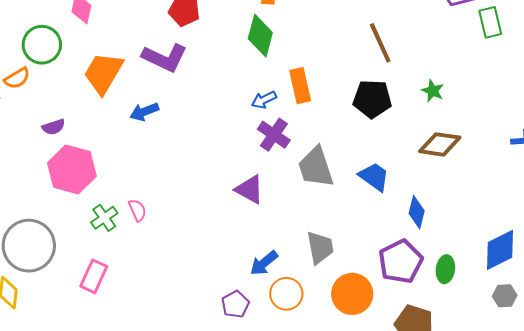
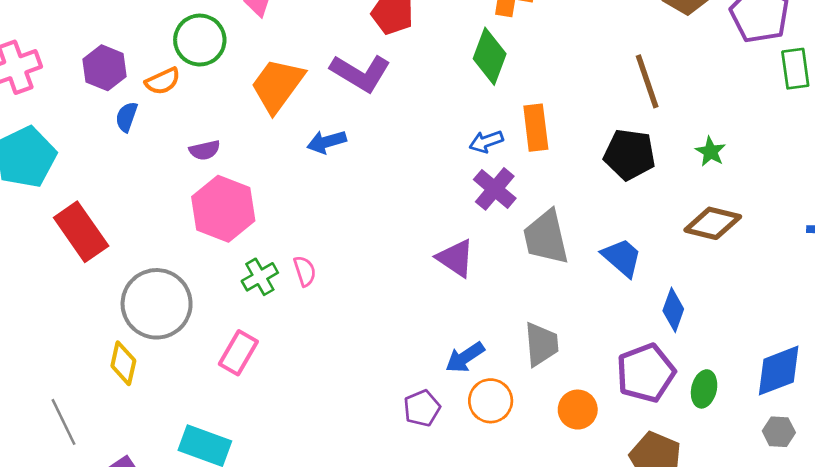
orange circle: (352, 294) -> (578, 410), size x0.7

